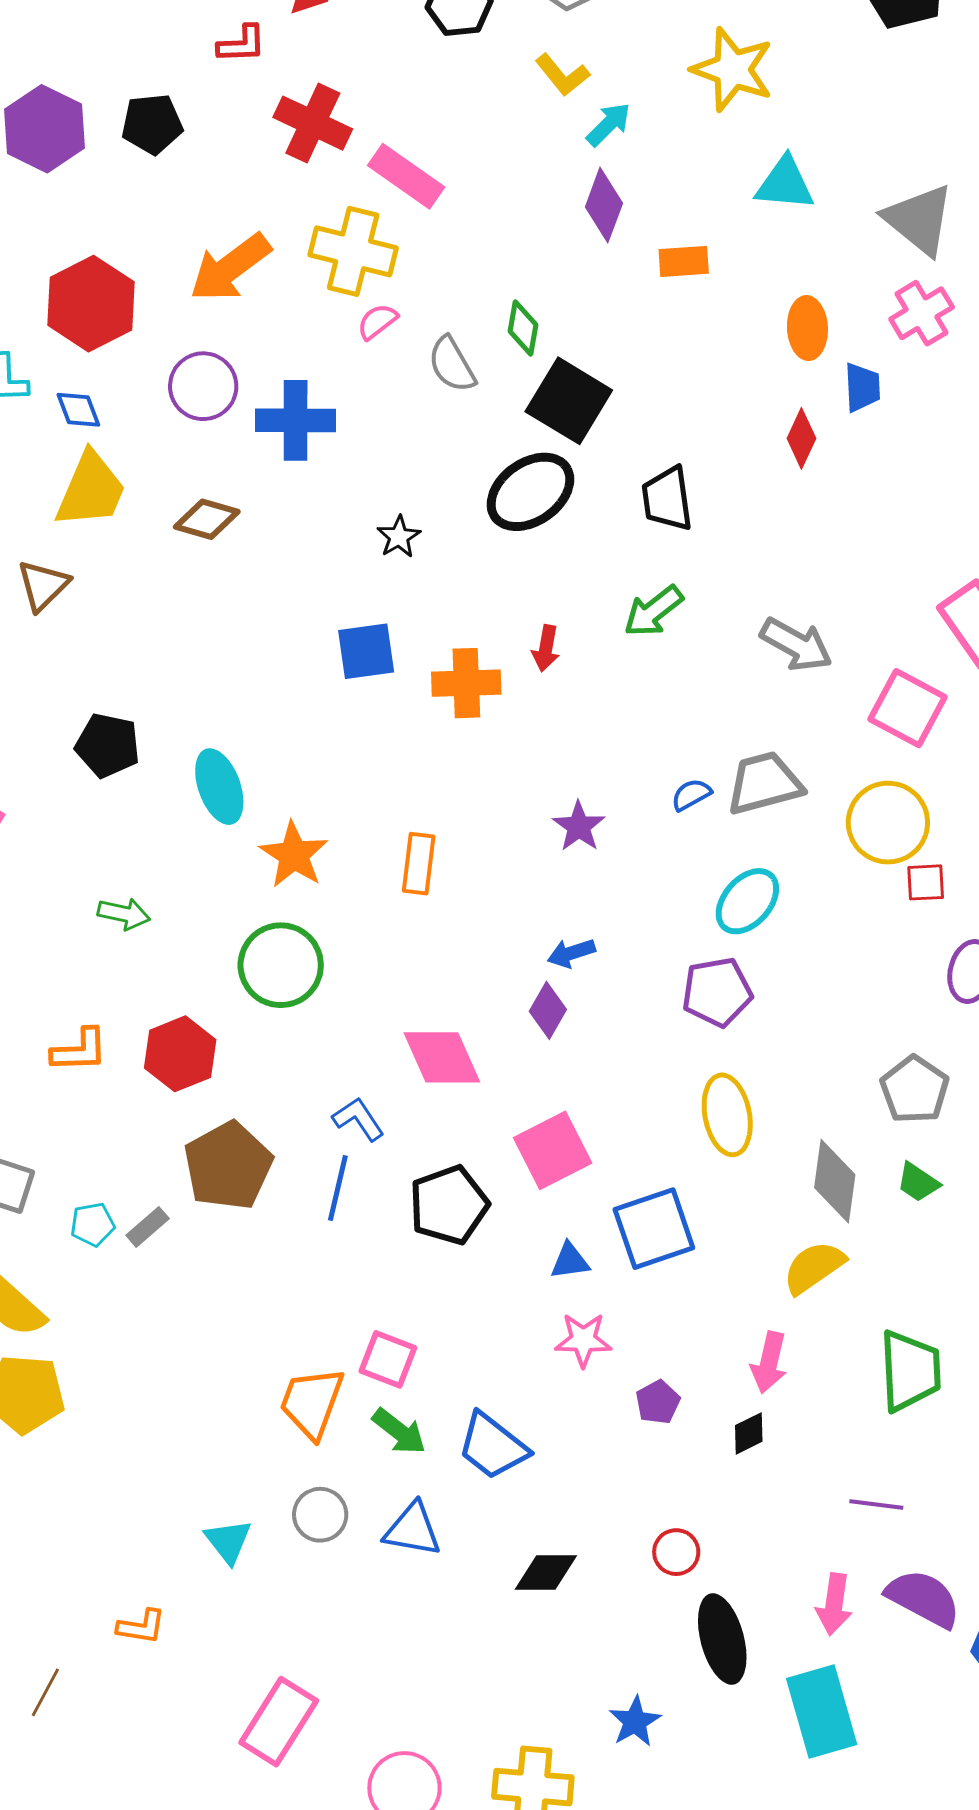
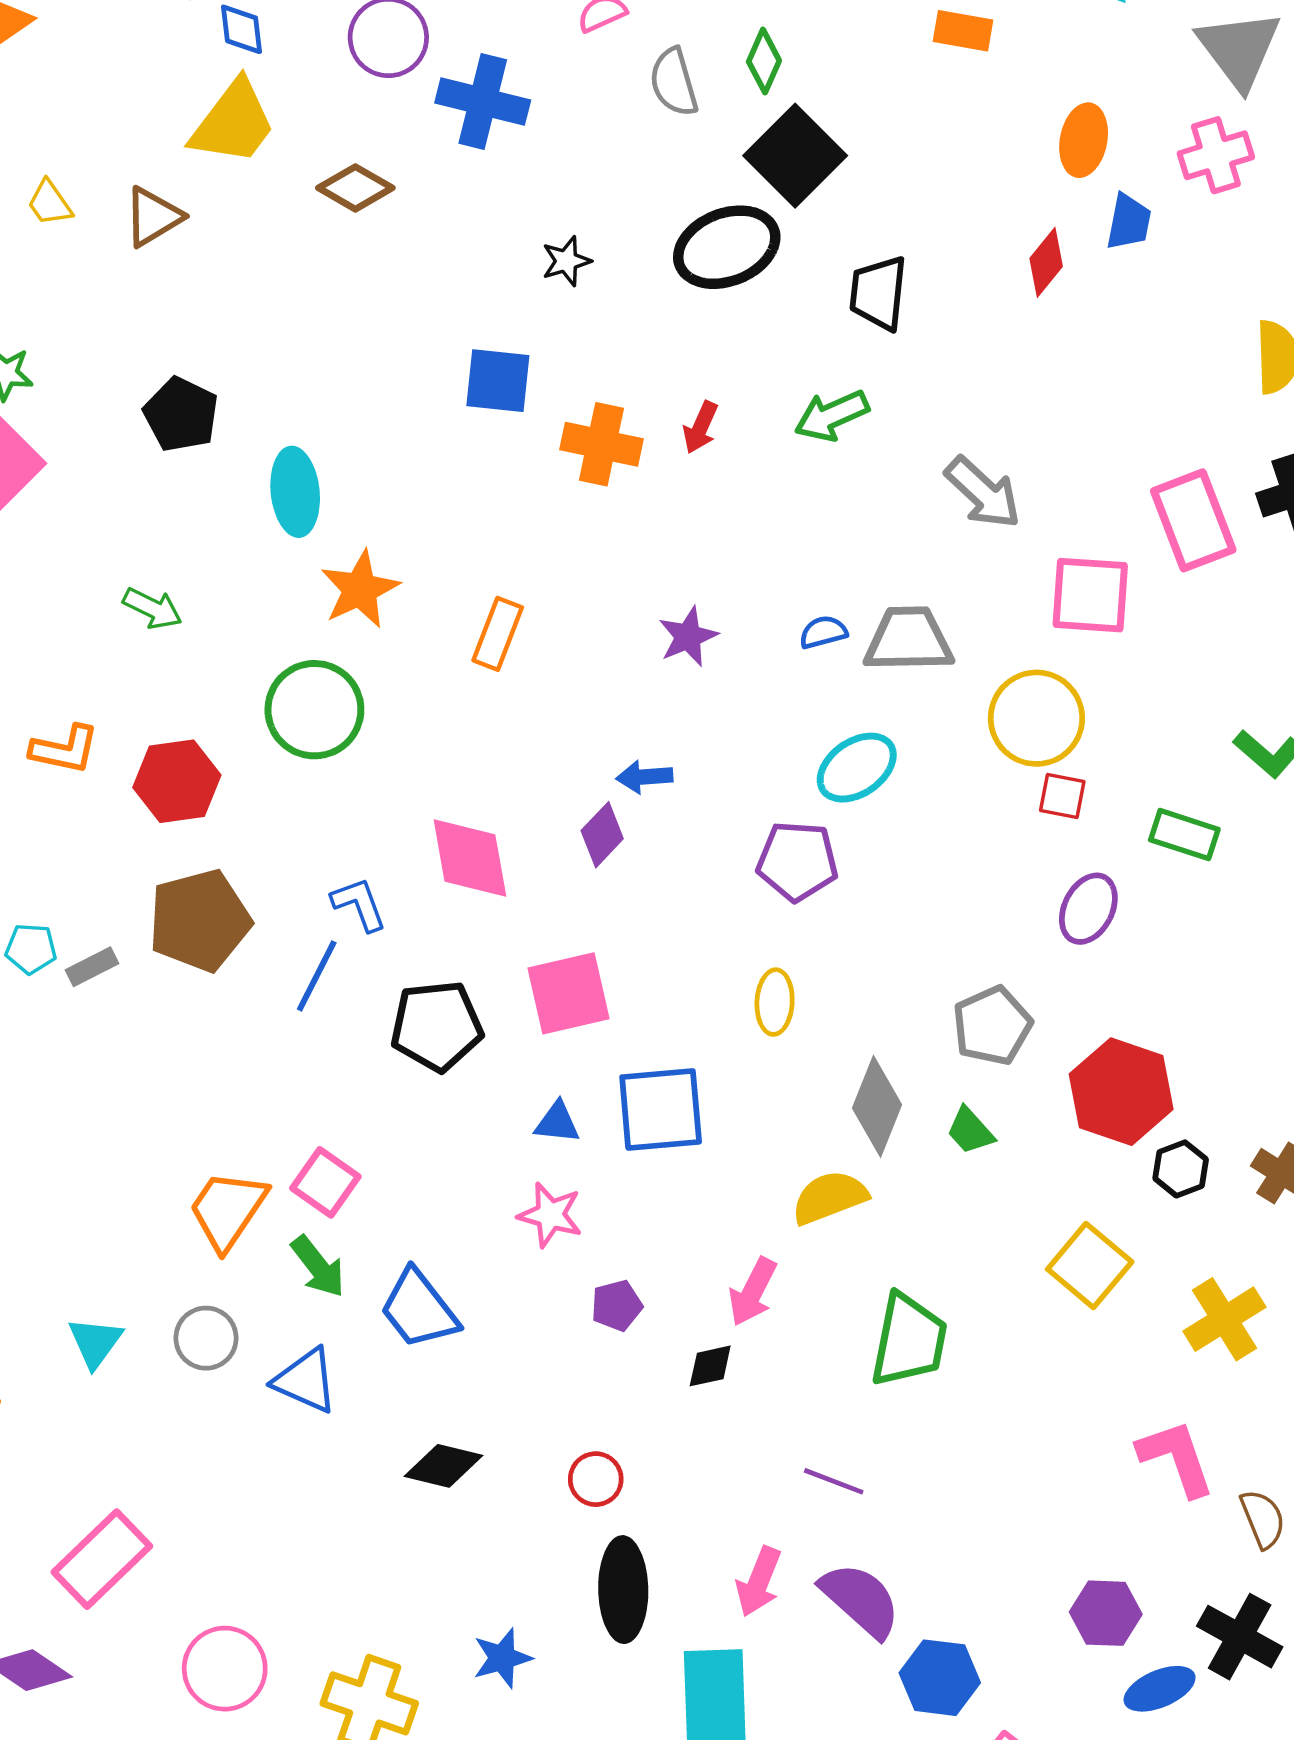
pink square: (907, 708) -> (1090, 595), turned -38
yellow ellipse: (727, 1115) -> (775, 1002), size x0.7

